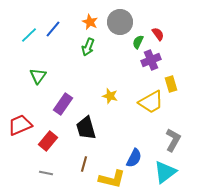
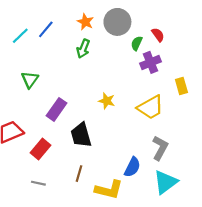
yellow rectangle: (171, 84) -> (181, 86), moved
gray L-shape: (173, 140) -> (160, 148), moved

